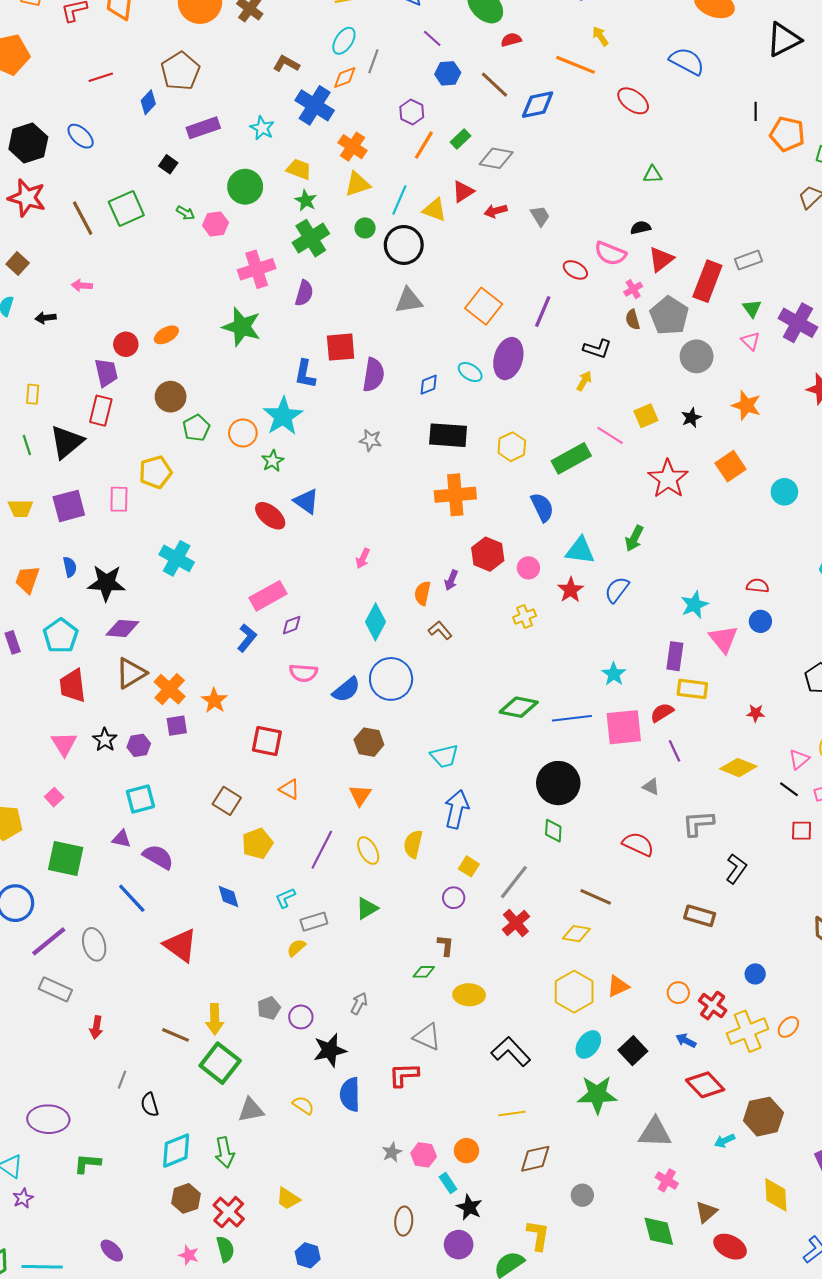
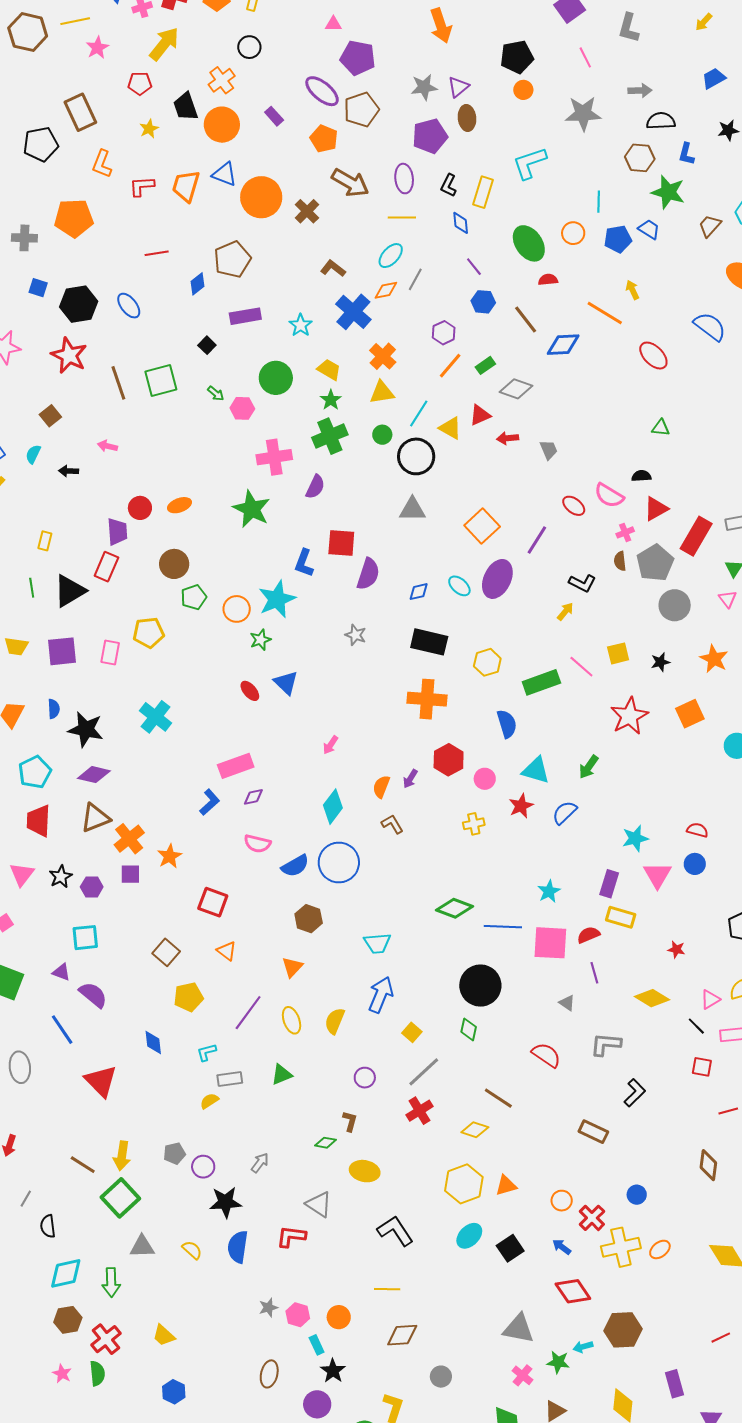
red ellipse: (270, 516) -> (250, 691), size x0.7
yellow square: (469, 866) -> (412, 1032), moved
green star: (597, 1095) -> (558, 1362), moved, size x0.6

